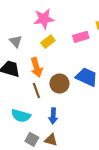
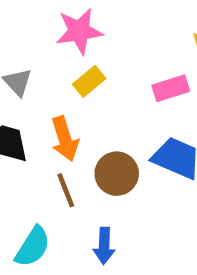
pink rectangle: (81, 37) -> (171, 88), moved
cyan semicircle: (21, 116) -> (33, 247), turned -72

